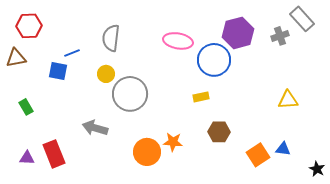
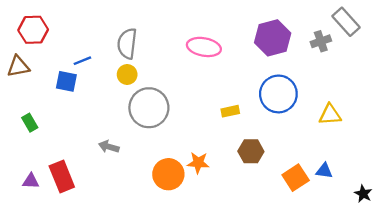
blue circle: (214, 60) -> (278, 94), moved
yellow circle: (106, 74) -> (127, 74), moved
gray arrow: (95, 128) -> (109, 147), size x0.7

